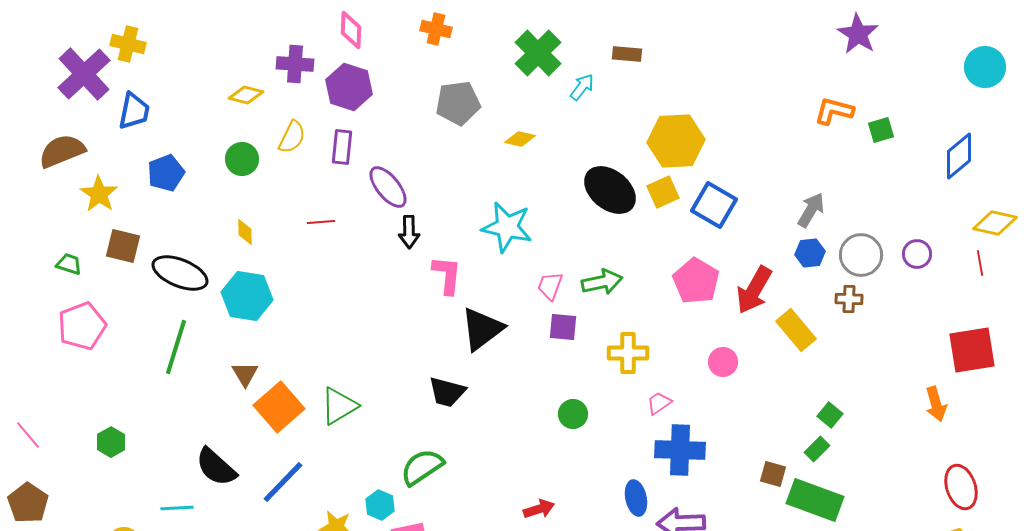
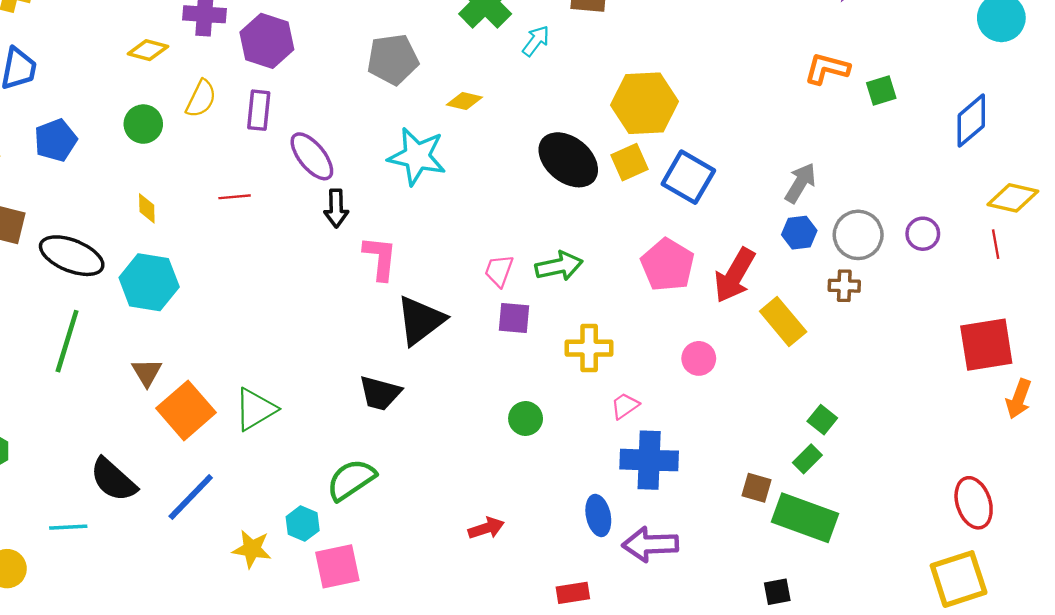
cyan star: (507, 227) -> (417, 156), moved
orange arrow: (936, 404) -> (1019, 399), moved, turned 36

